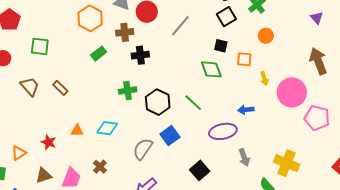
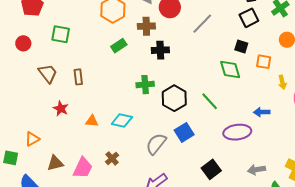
brown rectangle: (60, 88) -> (78, 77), turned 35
red star: (49, 142) -> (61, 108), moved
gray arrow: (244, 157) -> (256, 170), moved, turned 96

